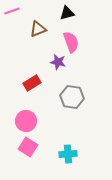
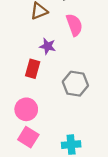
purple star: (58, 62) -> (48, 46), moved
red rectangle: (32, 83) -> (33, 69), turned -42

